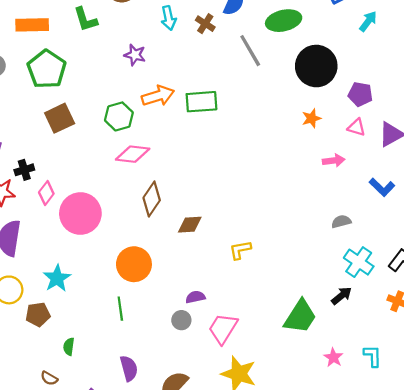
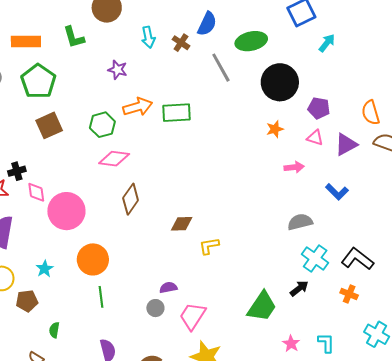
pink diamond: (46, 193) -> (36, 192), turned -45
gray semicircle: (341, 222) -> (300, 222), size x1.4
brown diamond: (190, 225) -> (182, 224), moved
orange circle: (134, 264) -> (93, 259), moved
cyan star: (57, 278) -> (45, 269), size x0.7

